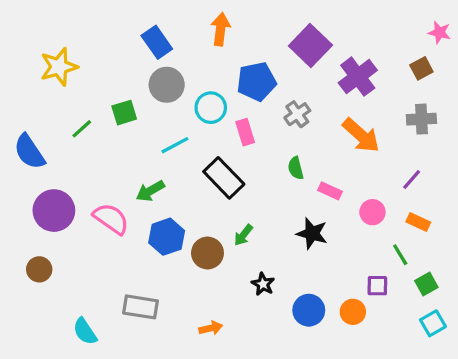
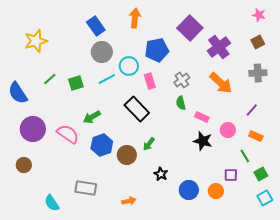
pink star: (439, 32) -> (259, 15), moved
green square: (124, 113) -> (76, 83), moved
gray cross: (297, 114) -> (182, 80), moved
cyan line: (175, 145) -> (107, 79), moved
black star: (312, 233) -> (203, 141), moved

